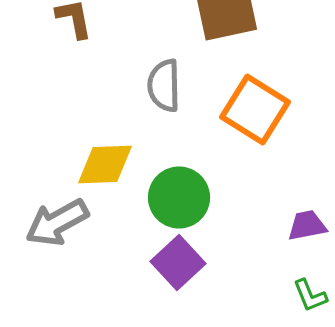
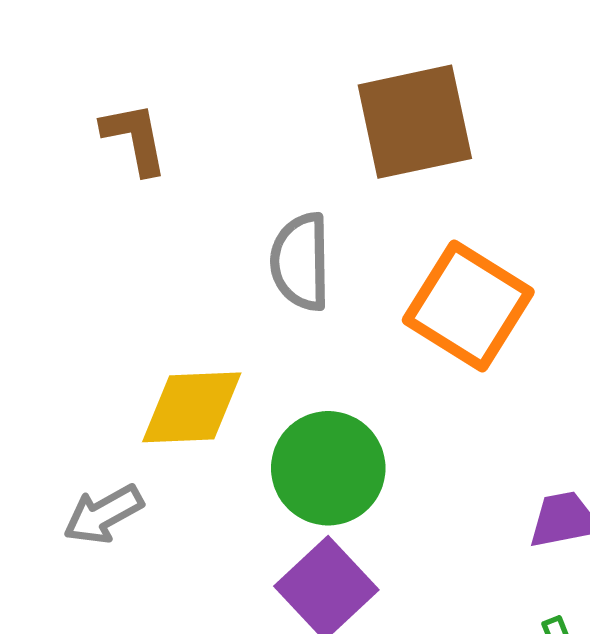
gray arrow: (57, 222) -> (103, 514), size x0.7

